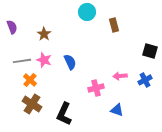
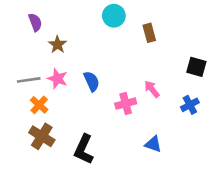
purple semicircle: (12, 27) -> (35, 22), moved
pink arrow: (120, 76) -> (152, 89), moved, turned 56
pink cross: (96, 88) -> (126, 104), moved

